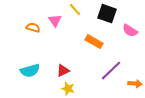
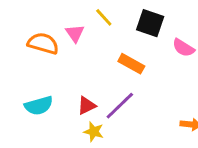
orange semicircle: (33, 28) -> (43, 43), size x1.5
purple line: (111, 71) -> (120, 106), moved

